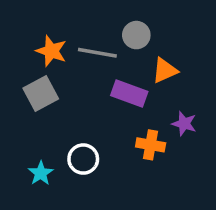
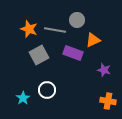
gray square: (41, 93) -> (39, 55), moved
orange cross: (151, 145) -> (108, 101), moved

